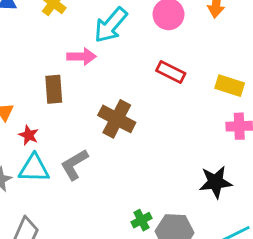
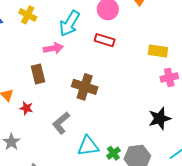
red rectangle: (171, 72) -> (105, 40), moved
cyan triangle: (34, 168) -> (88, 146), moved

